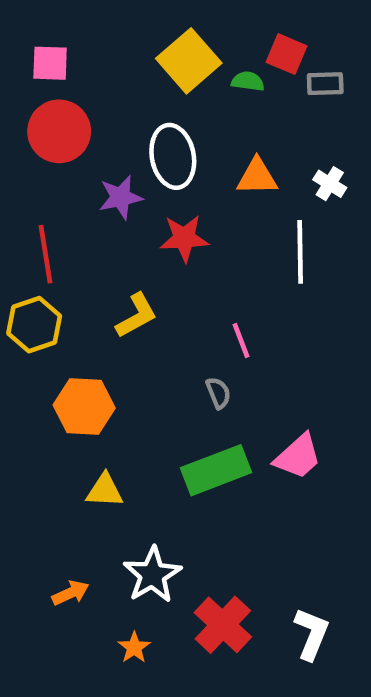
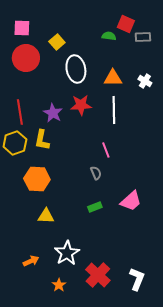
yellow square: (189, 61) -> (57, 42), moved, size x0.6
purple star: (121, 197) -> (53, 113), moved, turned -30
white line: (300, 252) -> (114, 110), moved
yellow L-shape: (136, 316) -> (42, 140), moved, turned 130
green rectangle: (216, 470) -> (95, 207), size x0.5

